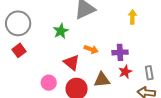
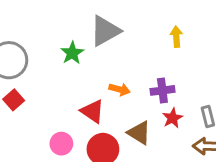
green star: (61, 31) -> (72, 53), moved
brown triangle: (102, 80) -> (139, 133), turned 42

